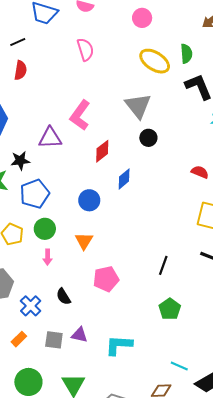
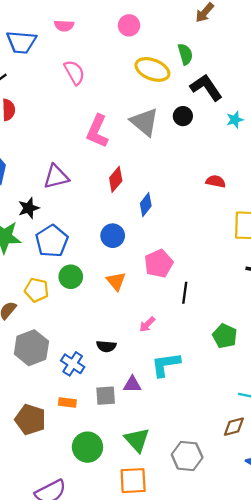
pink L-shape: (80, 115) -> (97, 131), moved
black circle: (148, 138) -> (183, 116), moved
red semicircle: (200, 172) -> (216, 181), moved
pink arrow: (48, 257) -> (147, 324), moved, turned 56
black line: (163, 265) -> (185, 293), moved
pink pentagon: (106, 279) -> (159, 264), moved
black semicircle: (63, 297) -> (106, 346), turned -42
orange rectangle: (19, 339) -> (67, 403), turned 63
cyan L-shape: (119, 345) -> (166, 365), moved

